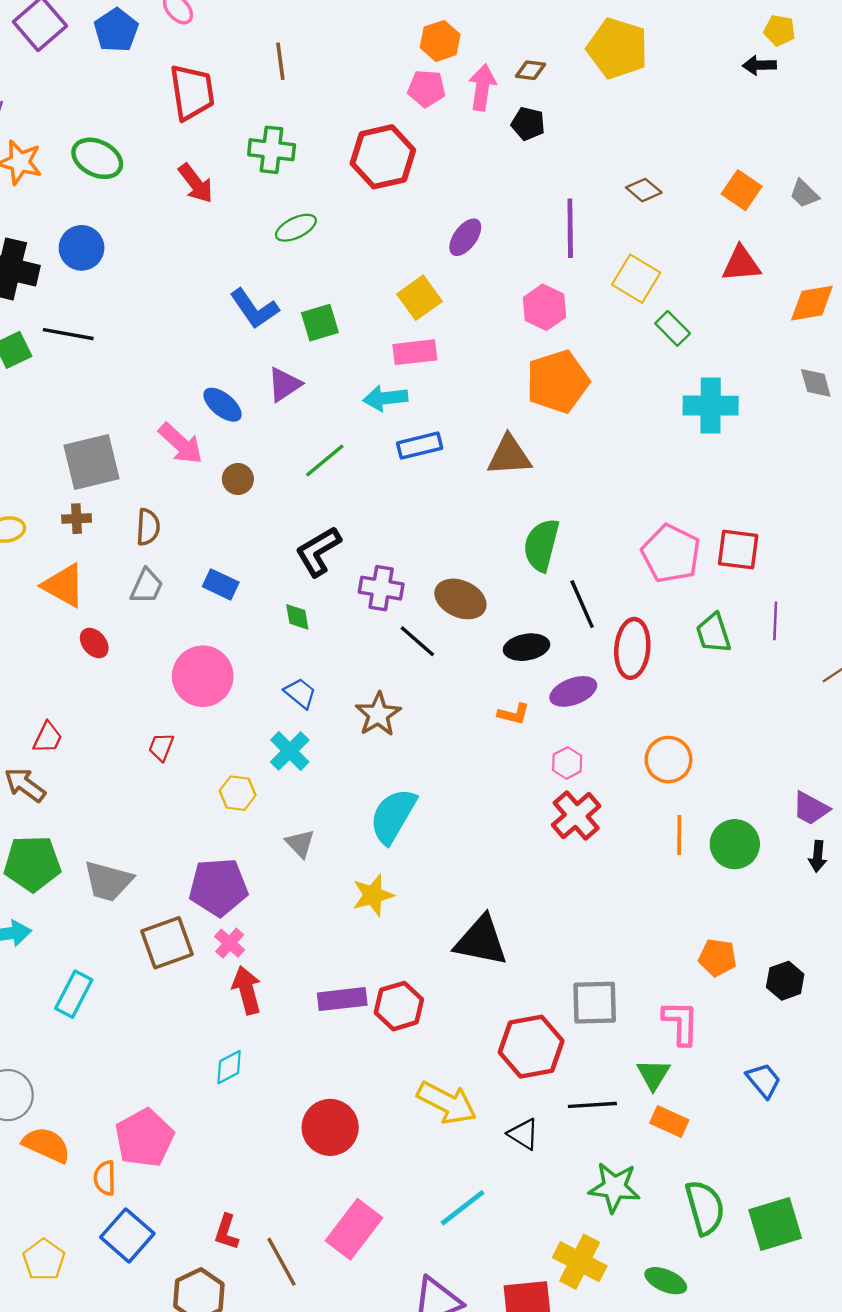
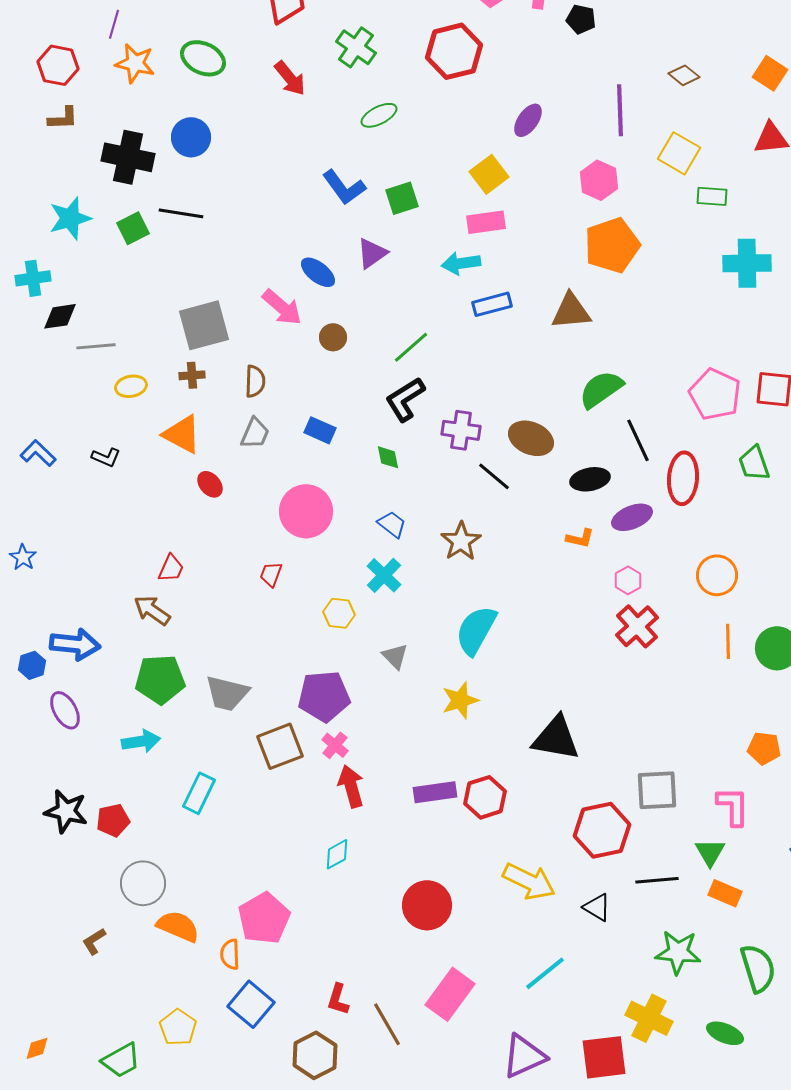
green cross: (272, 150) -> (356, 47), turned 30
green rectangle: (673, 328) -> (712, 196), turned -40
green line: (325, 460) -> (411, 347), moved
green semicircle: (541, 545) -> (601, 389), turned 42

